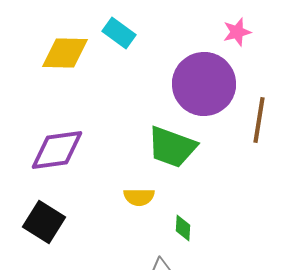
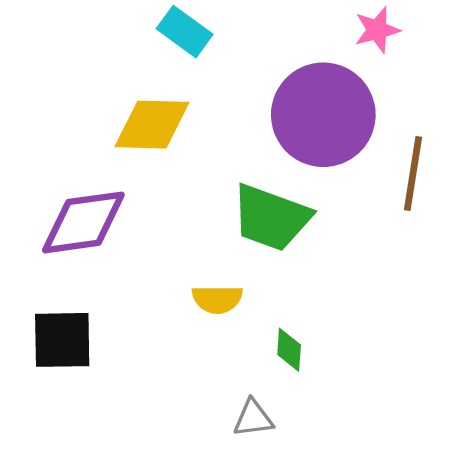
yellow diamond: (65, 53) -> (152, 125), moved
black square: (44, 222) -> (62, 340), turned -33

